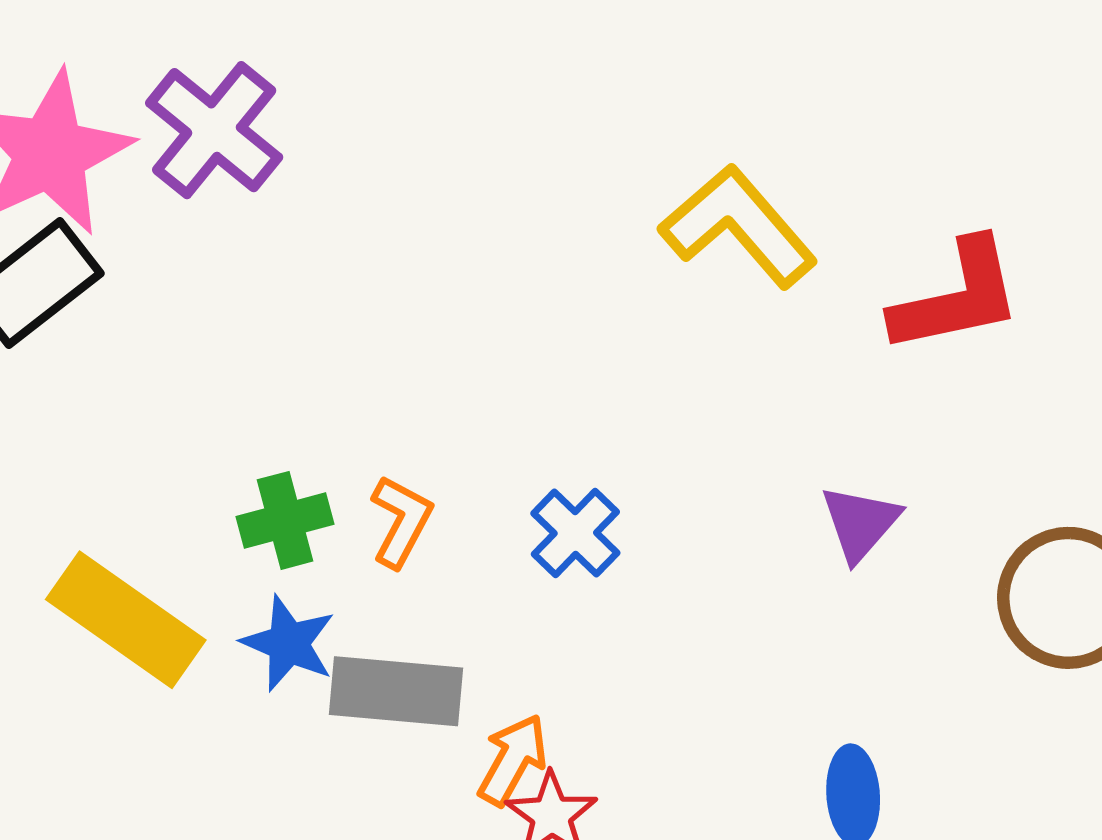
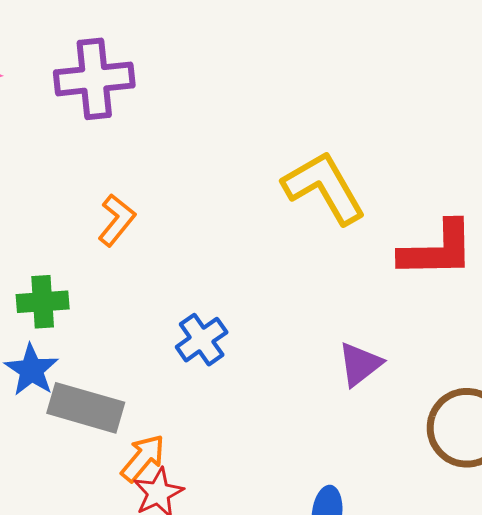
purple cross: (214, 130) -> (94, 79), moved, turned 34
orange L-shape: (401, 521) -> (117, 220), moved

